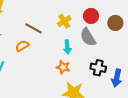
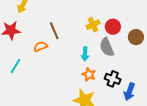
yellow cross: (64, 21) -> (93, 25), moved
brown line: (34, 28) -> (54, 31), turned 30
orange star: (63, 67) -> (89, 75), moved

